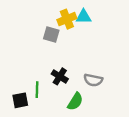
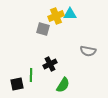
black cross: (60, 76) -> (50, 64), turned 32
gray semicircle: (93, 80) -> (88, 51), moved

